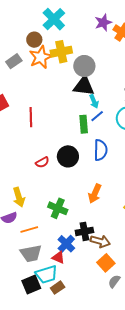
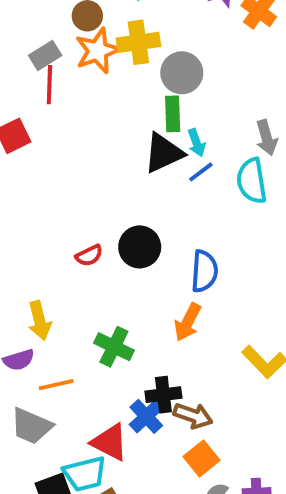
black triangle: (84, 86) -> (164, 153), moved, turned -35
red line: (31, 117) -> (49, 85), moved
green rectangle: (84, 124) -> (173, 114), moved
blue semicircle: (101, 150) -> (204, 271), moved
blue cross: (66, 244) -> (146, 416), moved
gray trapezoid: (31, 253) -> (31, 426), moved, turned 30
red triangle: (58, 257) -> (110, 442), size x1.5

